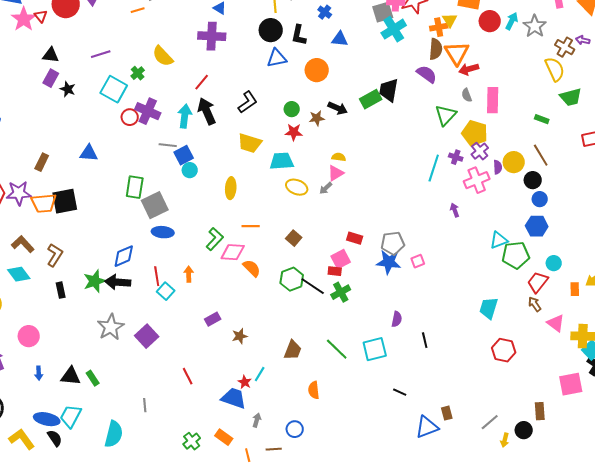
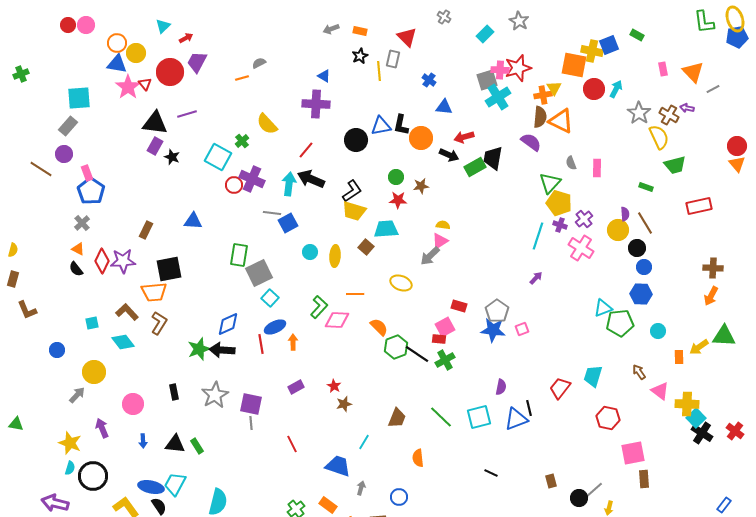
gray star: (535, 26) -> (639, 113), moved
black circle: (271, 30) -> (356, 140), moved
black L-shape: (299, 35) -> (401, 125), moved
orange triangle: (457, 53) -> (561, 121), turned -32
purple line: (101, 54) -> (187, 114), moved
black triangle: (51, 55) -> (155, 123), size x1.5
red arrow: (469, 69) -> (464, 137), moved
pink rectangle: (493, 100) -> (597, 168), size x0.7
black L-shape: (248, 102) -> (352, 191), moved
black arrow: (338, 108) -> (449, 155), moved
black arrow: (207, 111) -> (311, 179), turned -44
yellow pentagon: (475, 133) -> (559, 203), moved
purple semicircle: (498, 167) -> (625, 214), moved
cyan circle: (190, 170) -> (310, 252), moved
pink cross: (477, 180) -> (581, 248), turned -35
yellow ellipse: (297, 187) -> (401, 283), moved
gray arrow: (326, 188) -> (430, 256), size x1.5
orange trapezoid: (44, 203) -> (154, 292), moved
purple arrow: (455, 210) -> (536, 278), moved, turned 64
blue ellipse: (163, 232) -> (275, 327), moved, turned -30
brown square: (294, 238) -> (366, 247), moved
gray pentagon: (393, 243) -> (497, 311), turned -30
orange semicircle: (252, 268) -> (379, 327), moved
red trapezoid: (538, 282) -> (560, 388), moved
black rectangle: (61, 290) -> (174, 392), moved
cyan square: (166, 291) -> (270, 298), moved
purple rectangle: (213, 319) -> (296, 387), moved
purple square: (147, 336) -> (251, 404), turned -35
red star: (245, 382) -> (334, 386), moved
pink square: (571, 384) -> (633, 453), moved
black line: (400, 392) -> (491, 473), moved
gray line: (145, 405) -> (251, 423), moved
blue triangle: (427, 427) -> (516, 419), moved
black circle: (524, 430) -> (579, 498), moved

